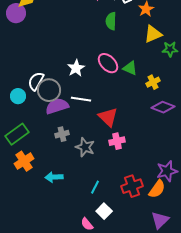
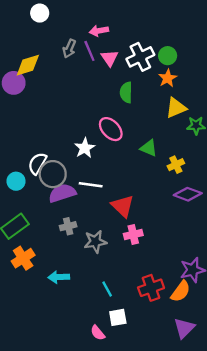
pink ellipse: (108, 63) -> (111, 129), moved
gray star: (85, 147) -> (95, 242), turned -30
cyan line: (95, 187) -> (107, 289), turned -56
white square: (104, 211) -> (118, 317), turned 35

